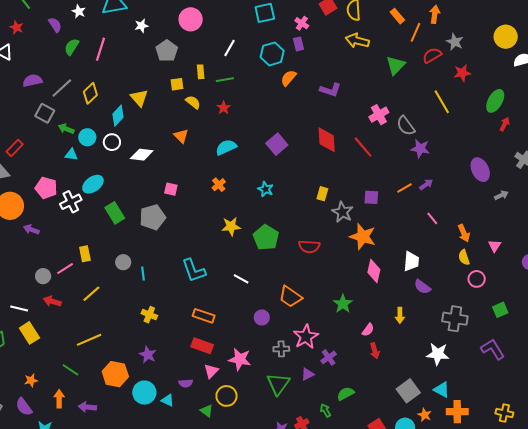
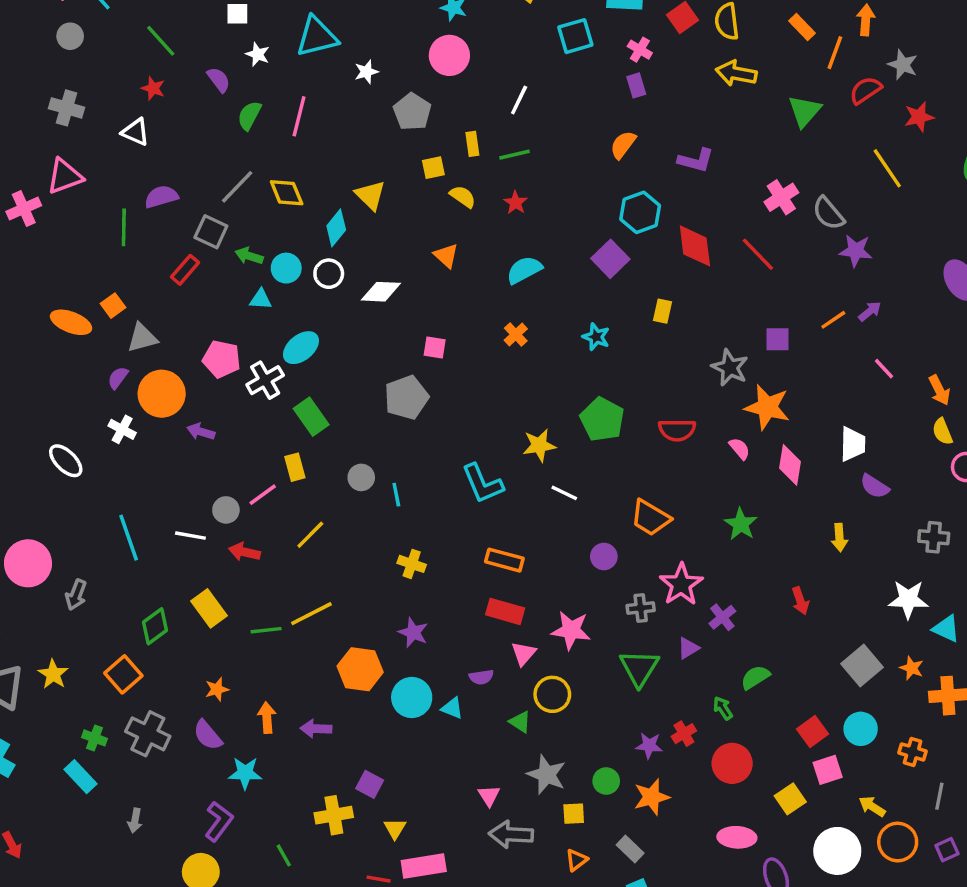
cyan hexagon: (272, 54) -> (640, 212), moved
purple semicircle: (32, 81) -> (161, 197), moved
yellow diamond: (90, 93) -> (287, 193), turned -65
red rectangle: (15, 148) -> (185, 270), moved
yellow rectangle: (322, 194) -> (663, 311), moved
green rectangle: (115, 213) -> (311, 417), moved
yellow star: (231, 226) -> (539, 445), moved
white line: (19, 309) -> (190, 536), moved
gray cross: (455, 319) -> (934, 537), size x0.7
pink semicircle: (368, 330) -> (739, 449), moved, turned -72
green line: (70, 370) -> (266, 630), moved, turned -36
cyan triangle: (442, 390) -> (946, 629), moved
orange star: (425, 415) -> (912, 668), moved

